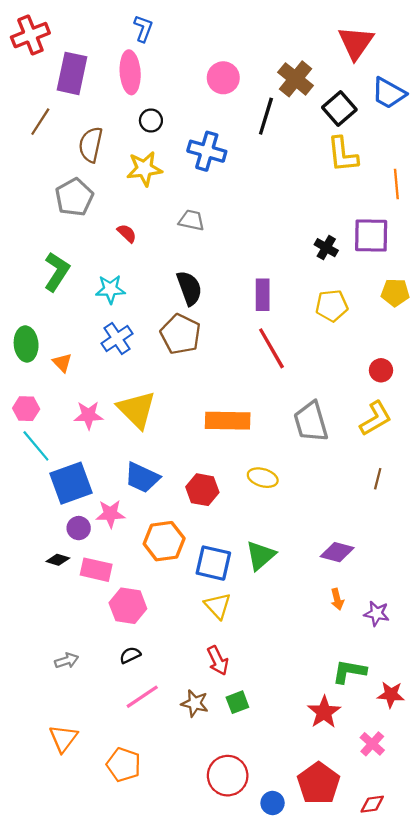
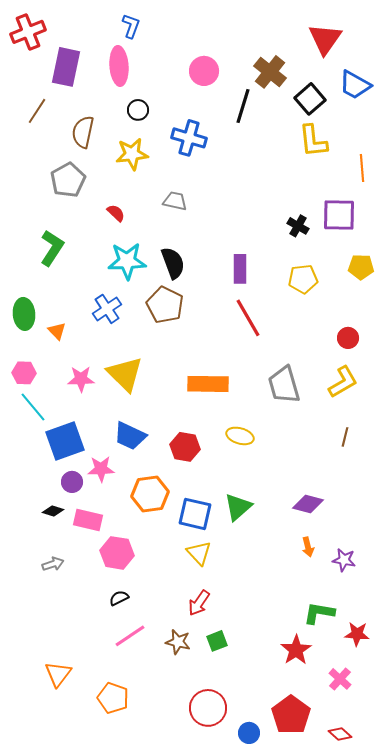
cyan star: (110, 289) -> (127, 261), moved, size x1.4
gray arrow: (67, 661) -> (53, 564), moved
red arrow: (218, 661) -> (199, 603), turned 60
red diamond: (372, 804) -> (340, 734), turned 50

